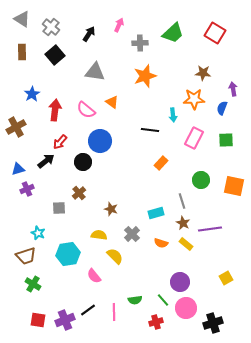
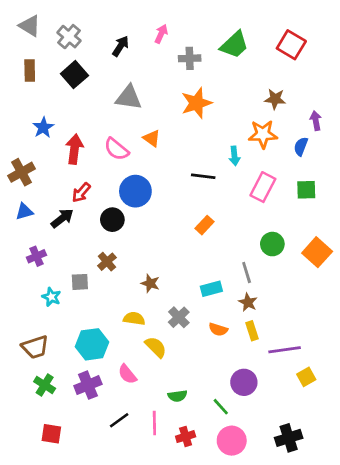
orange rectangle: (161, 163) -> (205, 225), moved
blue triangle: (18, 169) -> (24, 211), moved
orange square: (234, 186) -> (317, 252), turned 30
purple line: (210, 229) -> (285, 350), moved
cyan star: (38, 233) -> (51, 297), moved
yellow rectangle: (186, 244) -> (252, 331), turned 32
green semicircle: (135, 300) -> (177, 396), moved
pink circle: (186, 308) -> (232, 441), moved
purple cross: (65, 320) -> (88, 385), moved
red cross: (156, 322) -> (186, 437), moved

